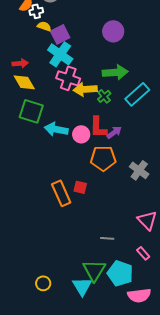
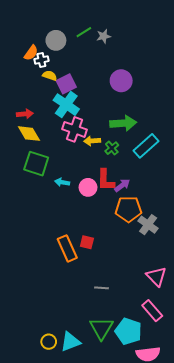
yellow arrow: (85, 89) -> (92, 141), size x0.7
cyan arrow: (56, 129) -> (62, 182), size x0.6
orange pentagon: (103, 158) -> (128, 209), moved
gray line: (107, 238) -> (101, 288), moved
pink rectangle: (143, 253) -> (152, 311), size x1.5
cyan triangle: (82, 286) -> (70, 342), moved, turned 40

